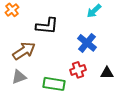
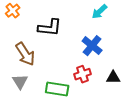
brown arrow: (24, 51) -> (25, 54), turned 90
gray triangle: (19, 77) -> (20, 82), turned -42

